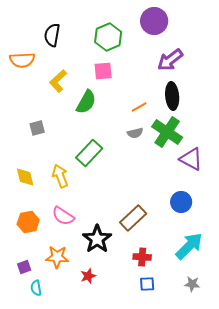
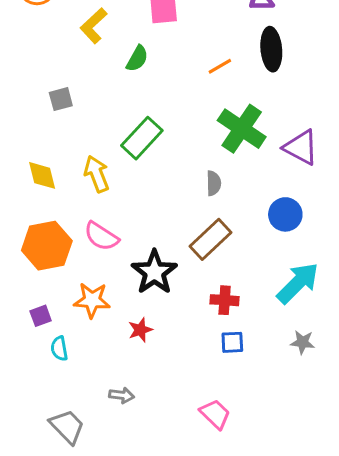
green semicircle: (86, 102) -> (137, 59), size x0.7
green cross: (167, 132) -> (242, 129), moved
gray semicircle: (135, 133) -> (214, 183), moved, turned -77
orange hexagon: (28, 222) -> (47, 246), size x1.4

